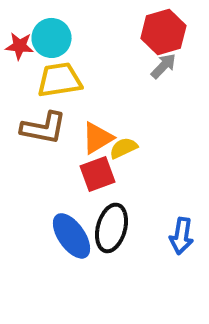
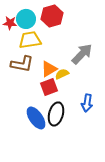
red hexagon: (163, 32) -> (52, 16), moved
gray arrow: (163, 66) -> (82, 54), moved, size x1.6
blue arrow: (181, 236) -> (87, 103), moved

